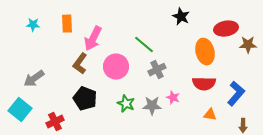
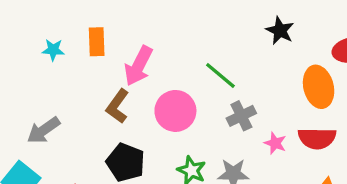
cyan star: (33, 25) -> (53, 50), moved
pink star: (173, 98) -> (275, 143), moved

